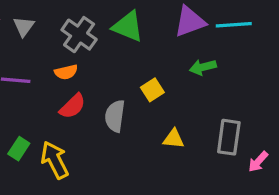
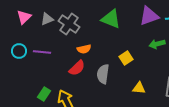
gray triangle: (24, 26) -> (47, 19), turned 32
gray cross: (79, 35) -> (69, 24), moved
orange semicircle: (66, 72) -> (84, 49), moved

